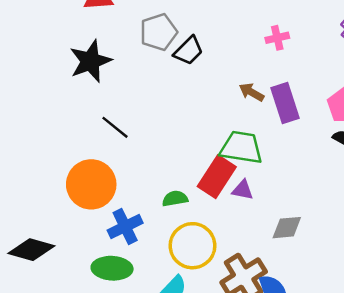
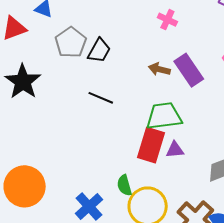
pink cross: (277, 38) -> (167, 20), turned -36
black line: (115, 127) -> (101, 98), moved
orange circle: (91, 184) -> (25, 186), moved
green semicircle: (175, 199) -> (124, 185), moved, turned -80

